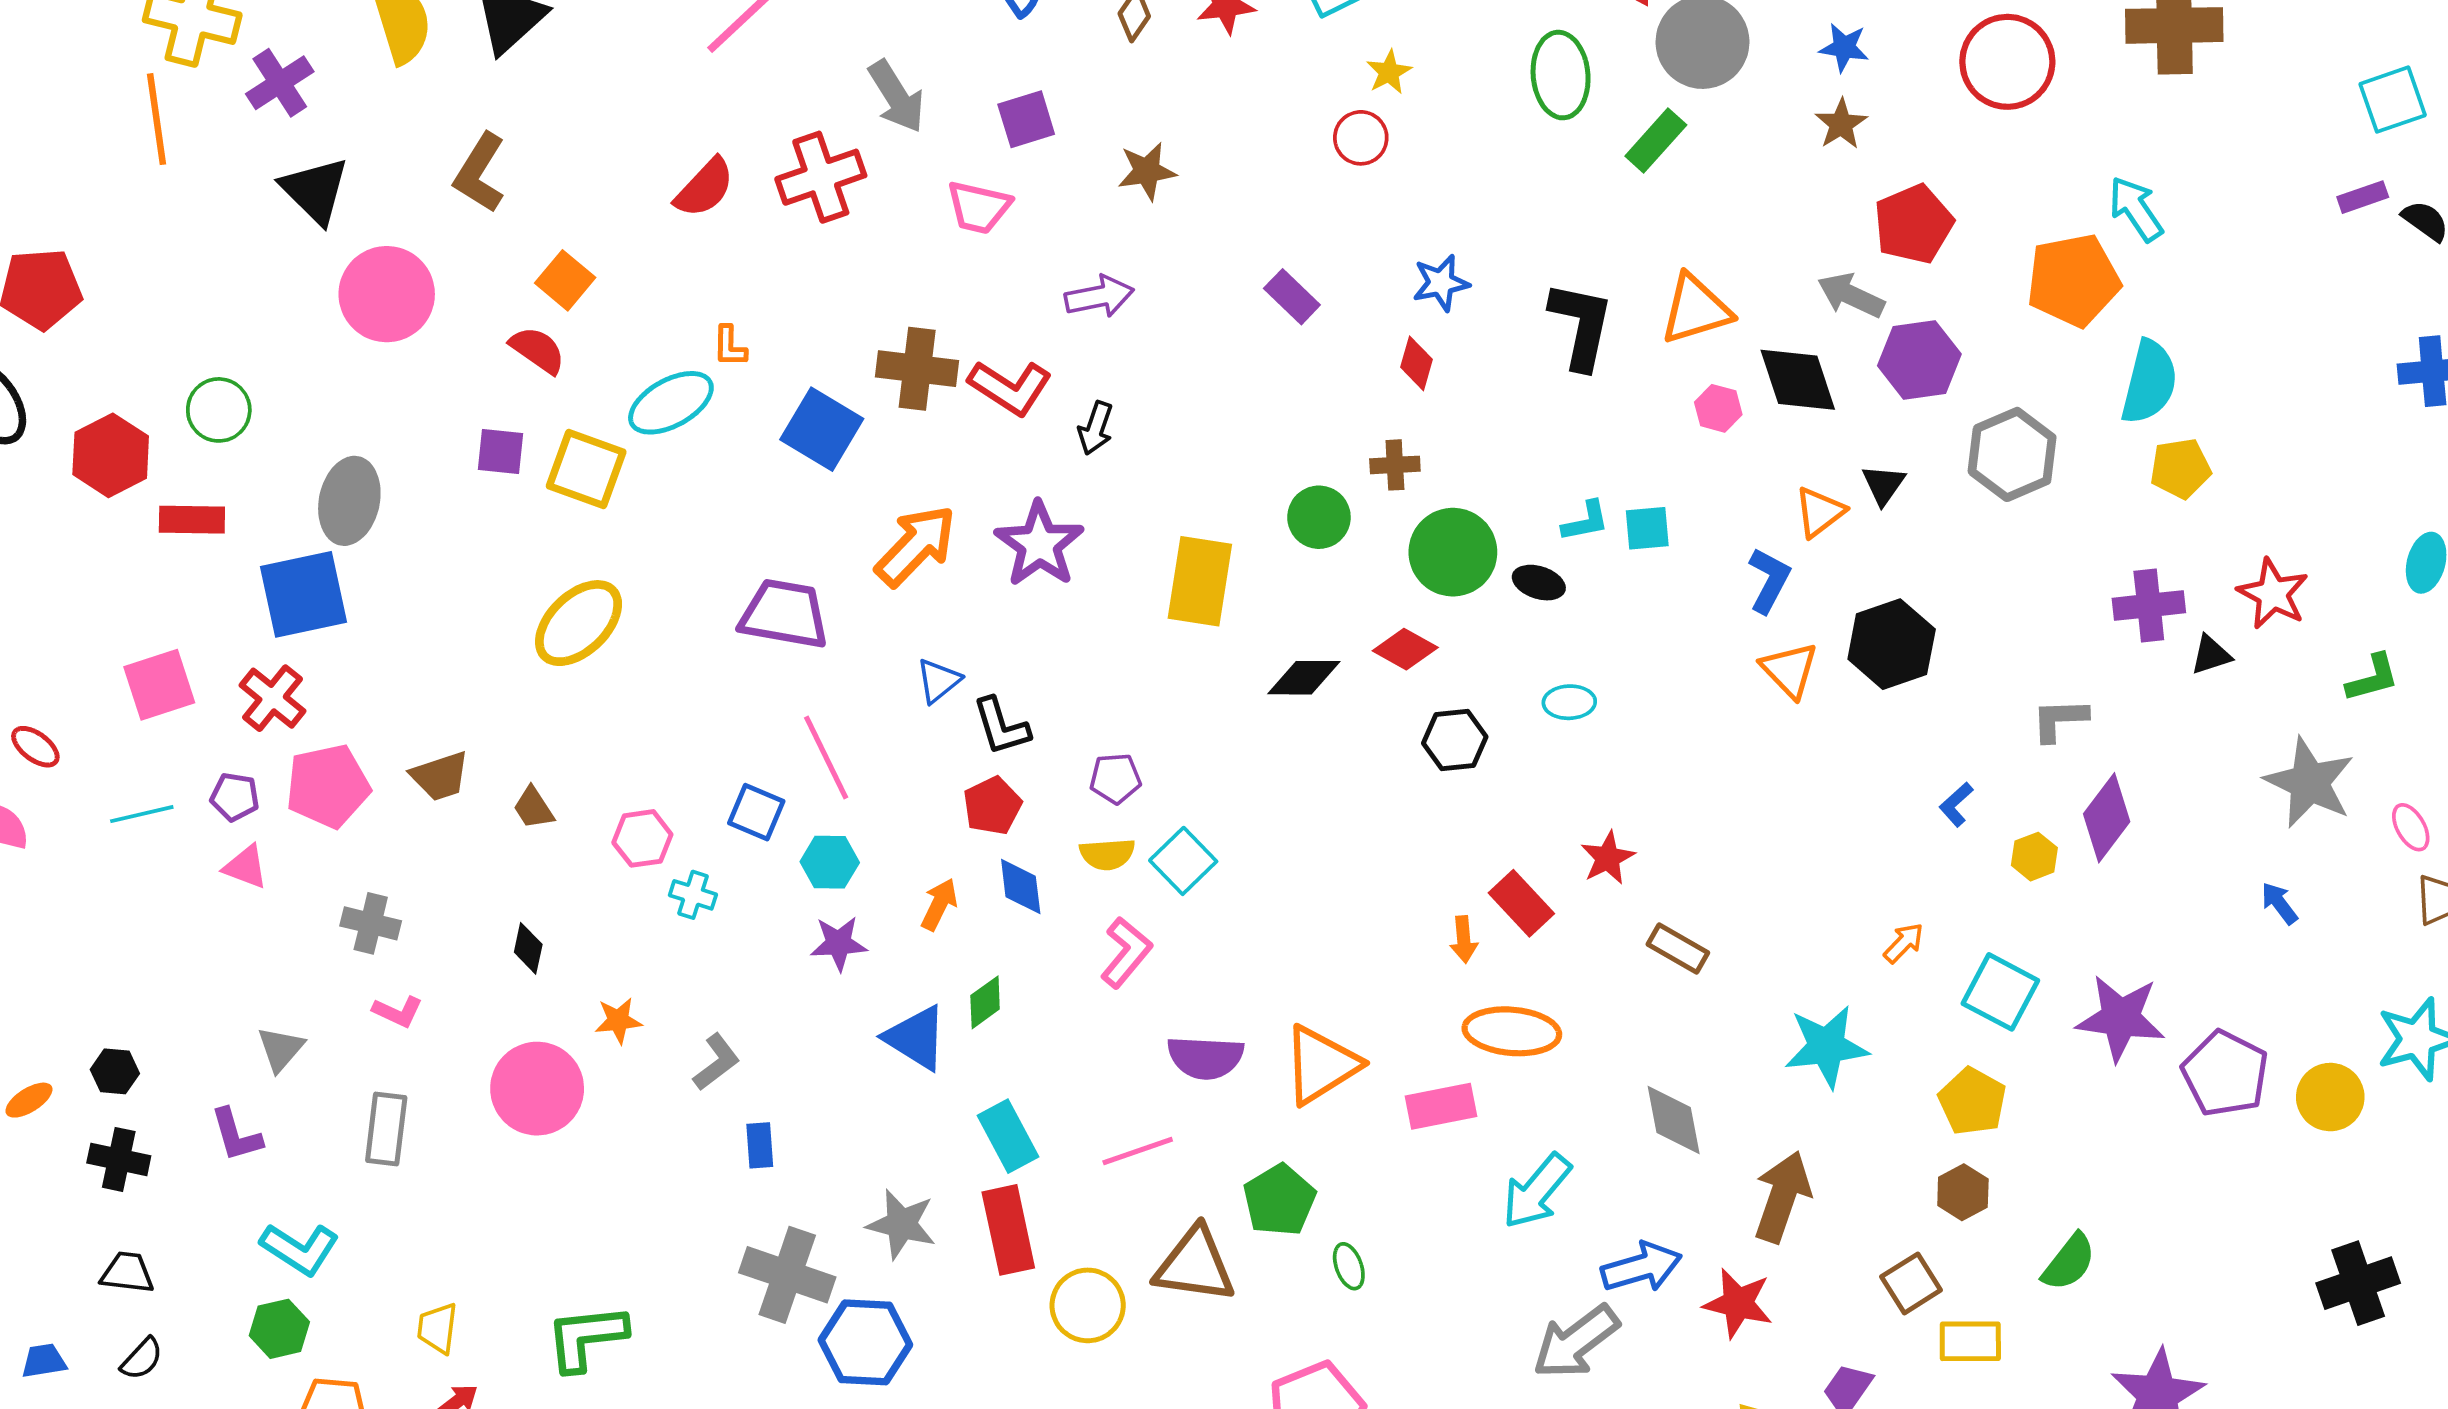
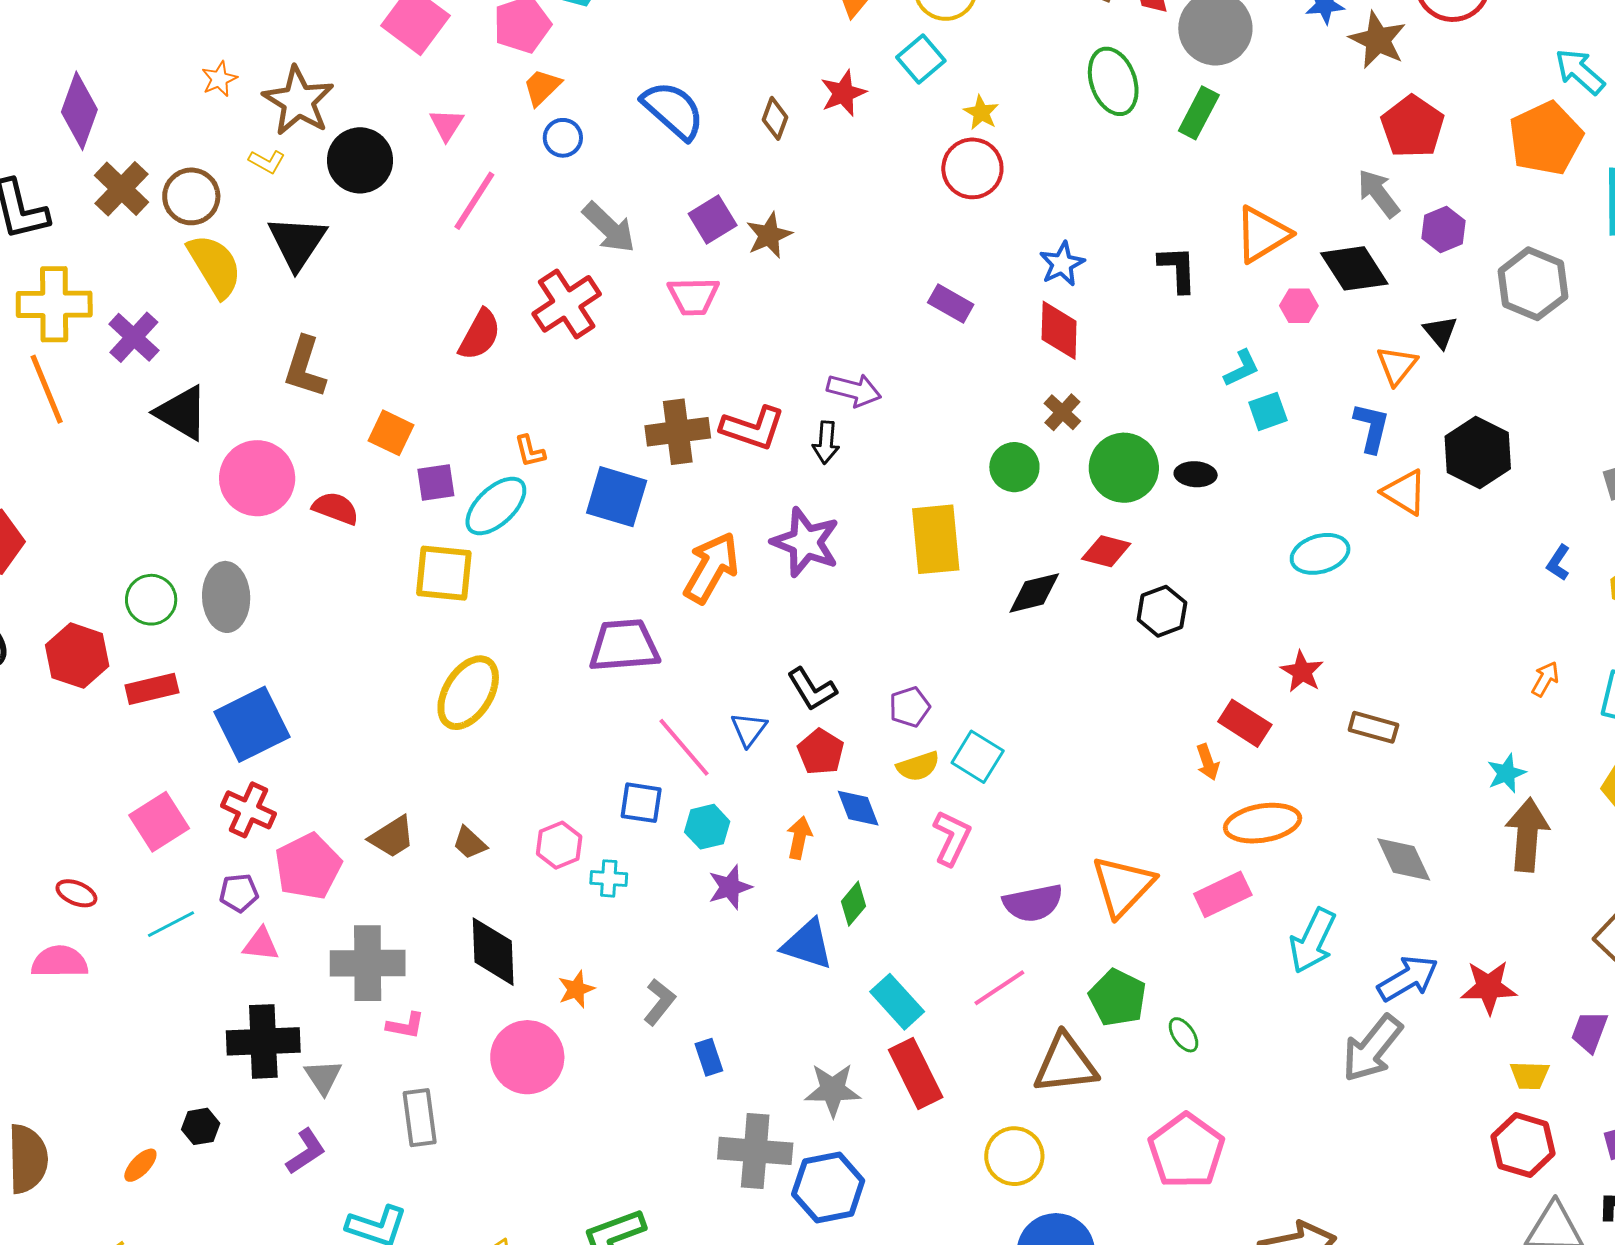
brown star: (1841, 124) -> (1378, 40), moved, size x1.4
red circle: (1361, 138) -> (972, 168), size x1.4
brown star: (1147, 171) -> (769, 235), moved
gray arrow: (1851, 295) -> (1379, 193), turned 42
purple arrow: (1099, 296) -> (854, 390), moved, turned 40
black L-shape: (1581, 325) -> (1178, 269), size x0.7
red semicircle: (538, 350) -> (336, 508), moved
purple hexagon: (1919, 360) -> (1444, 229), size x0.7
red diamond: (1416, 363) -> (1059, 330), size x1.5
purple square: (501, 451) -> (436, 483), moved
brown cross: (1395, 465) -> (1062, 412), turned -30
gray ellipse: (349, 501) -> (226, 597), moved
cyan L-shape: (1585, 521) -> (1242, 368), moved
blue triangle: (938, 681) -> (749, 729), moved
cyan ellipse: (1569, 702) -> (1320, 554), moved, size x1.4
gray cross: (371, 923) -> (368, 963), size x1.6
black diamond: (528, 948) -> (493, 952), size x1.8
cyan star: (1827, 1046) -> (1506, 773), size x0.6
purple L-shape: (236, 1135) -> (306, 1151), turned -93
black cross: (119, 1159) -> (263, 1041), moved, size x1.5
brown arrow: (1782, 1197) -> (1527, 835), moved
yellow circle: (1088, 1305) -> (1014, 1156), moved

